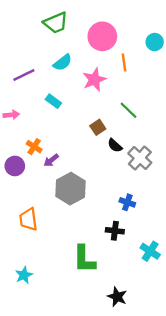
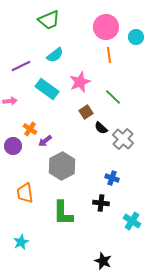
pink circle: (102, 36) -> (106, 27), moved
pink star: (94, 80) -> (80, 82), moved
cyan rectangle: (53, 101) -> (47, 89), size x1.6
green L-shape: (84, 259) -> (63, 213), moved

